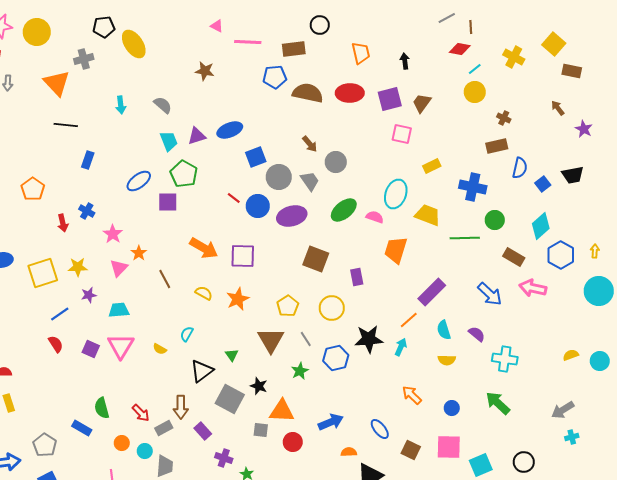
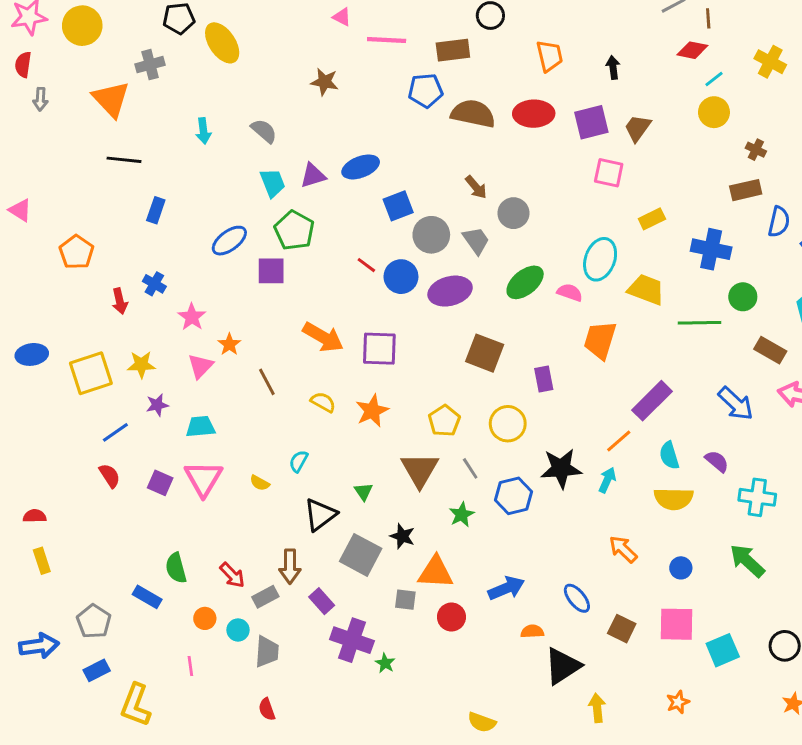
yellow semicircle: (447, 360) -> (674, 499), size x1.5
purple cross: (224, 458) -> (352, 640), size x1.6

